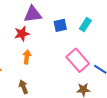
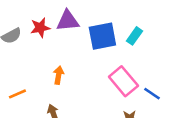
blue square: (60, 25) -> (102, 36), size x1.6
red star: (22, 34) -> (40, 28), moved

